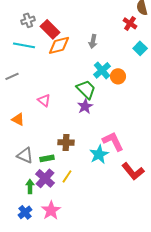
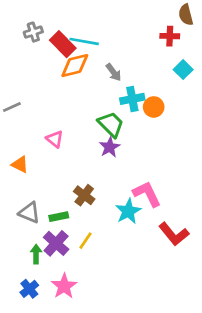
red cross: (130, 23) -> (170, 36), turned -32
gray arrow: (93, 41) -> (114, 72), moved, turned -48
cyan line: (24, 45) -> (84, 41), moved
cyan cross: (102, 70) -> (132, 99), turned 30
brown cross: (66, 142) -> (84, 195), turned 35

